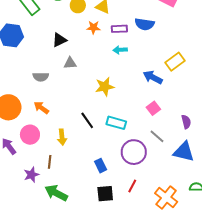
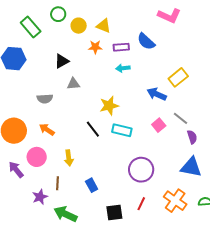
blue semicircle: (145, 24) -> (146, 41), turned 36
black line: (87, 120) -> (93, 129), moved
cyan rectangle: (116, 123) -> (122, 130), moved
gray line: (157, 136) -> (181, 118), moved
blue rectangle: (101, 166) -> (92, 185), moved
orange cross: (166, 197) -> (175, 201), moved

